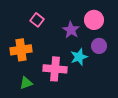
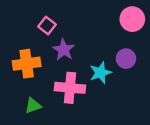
pink circle: (94, 20) -> (132, 19), moved
purple star: (71, 30) -> (64, 50), moved

